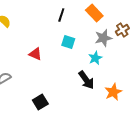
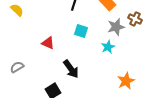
brown cross: (122, 30) -> (135, 19), turned -32
black arrow: (86, 80) -> (71, 69), moved

